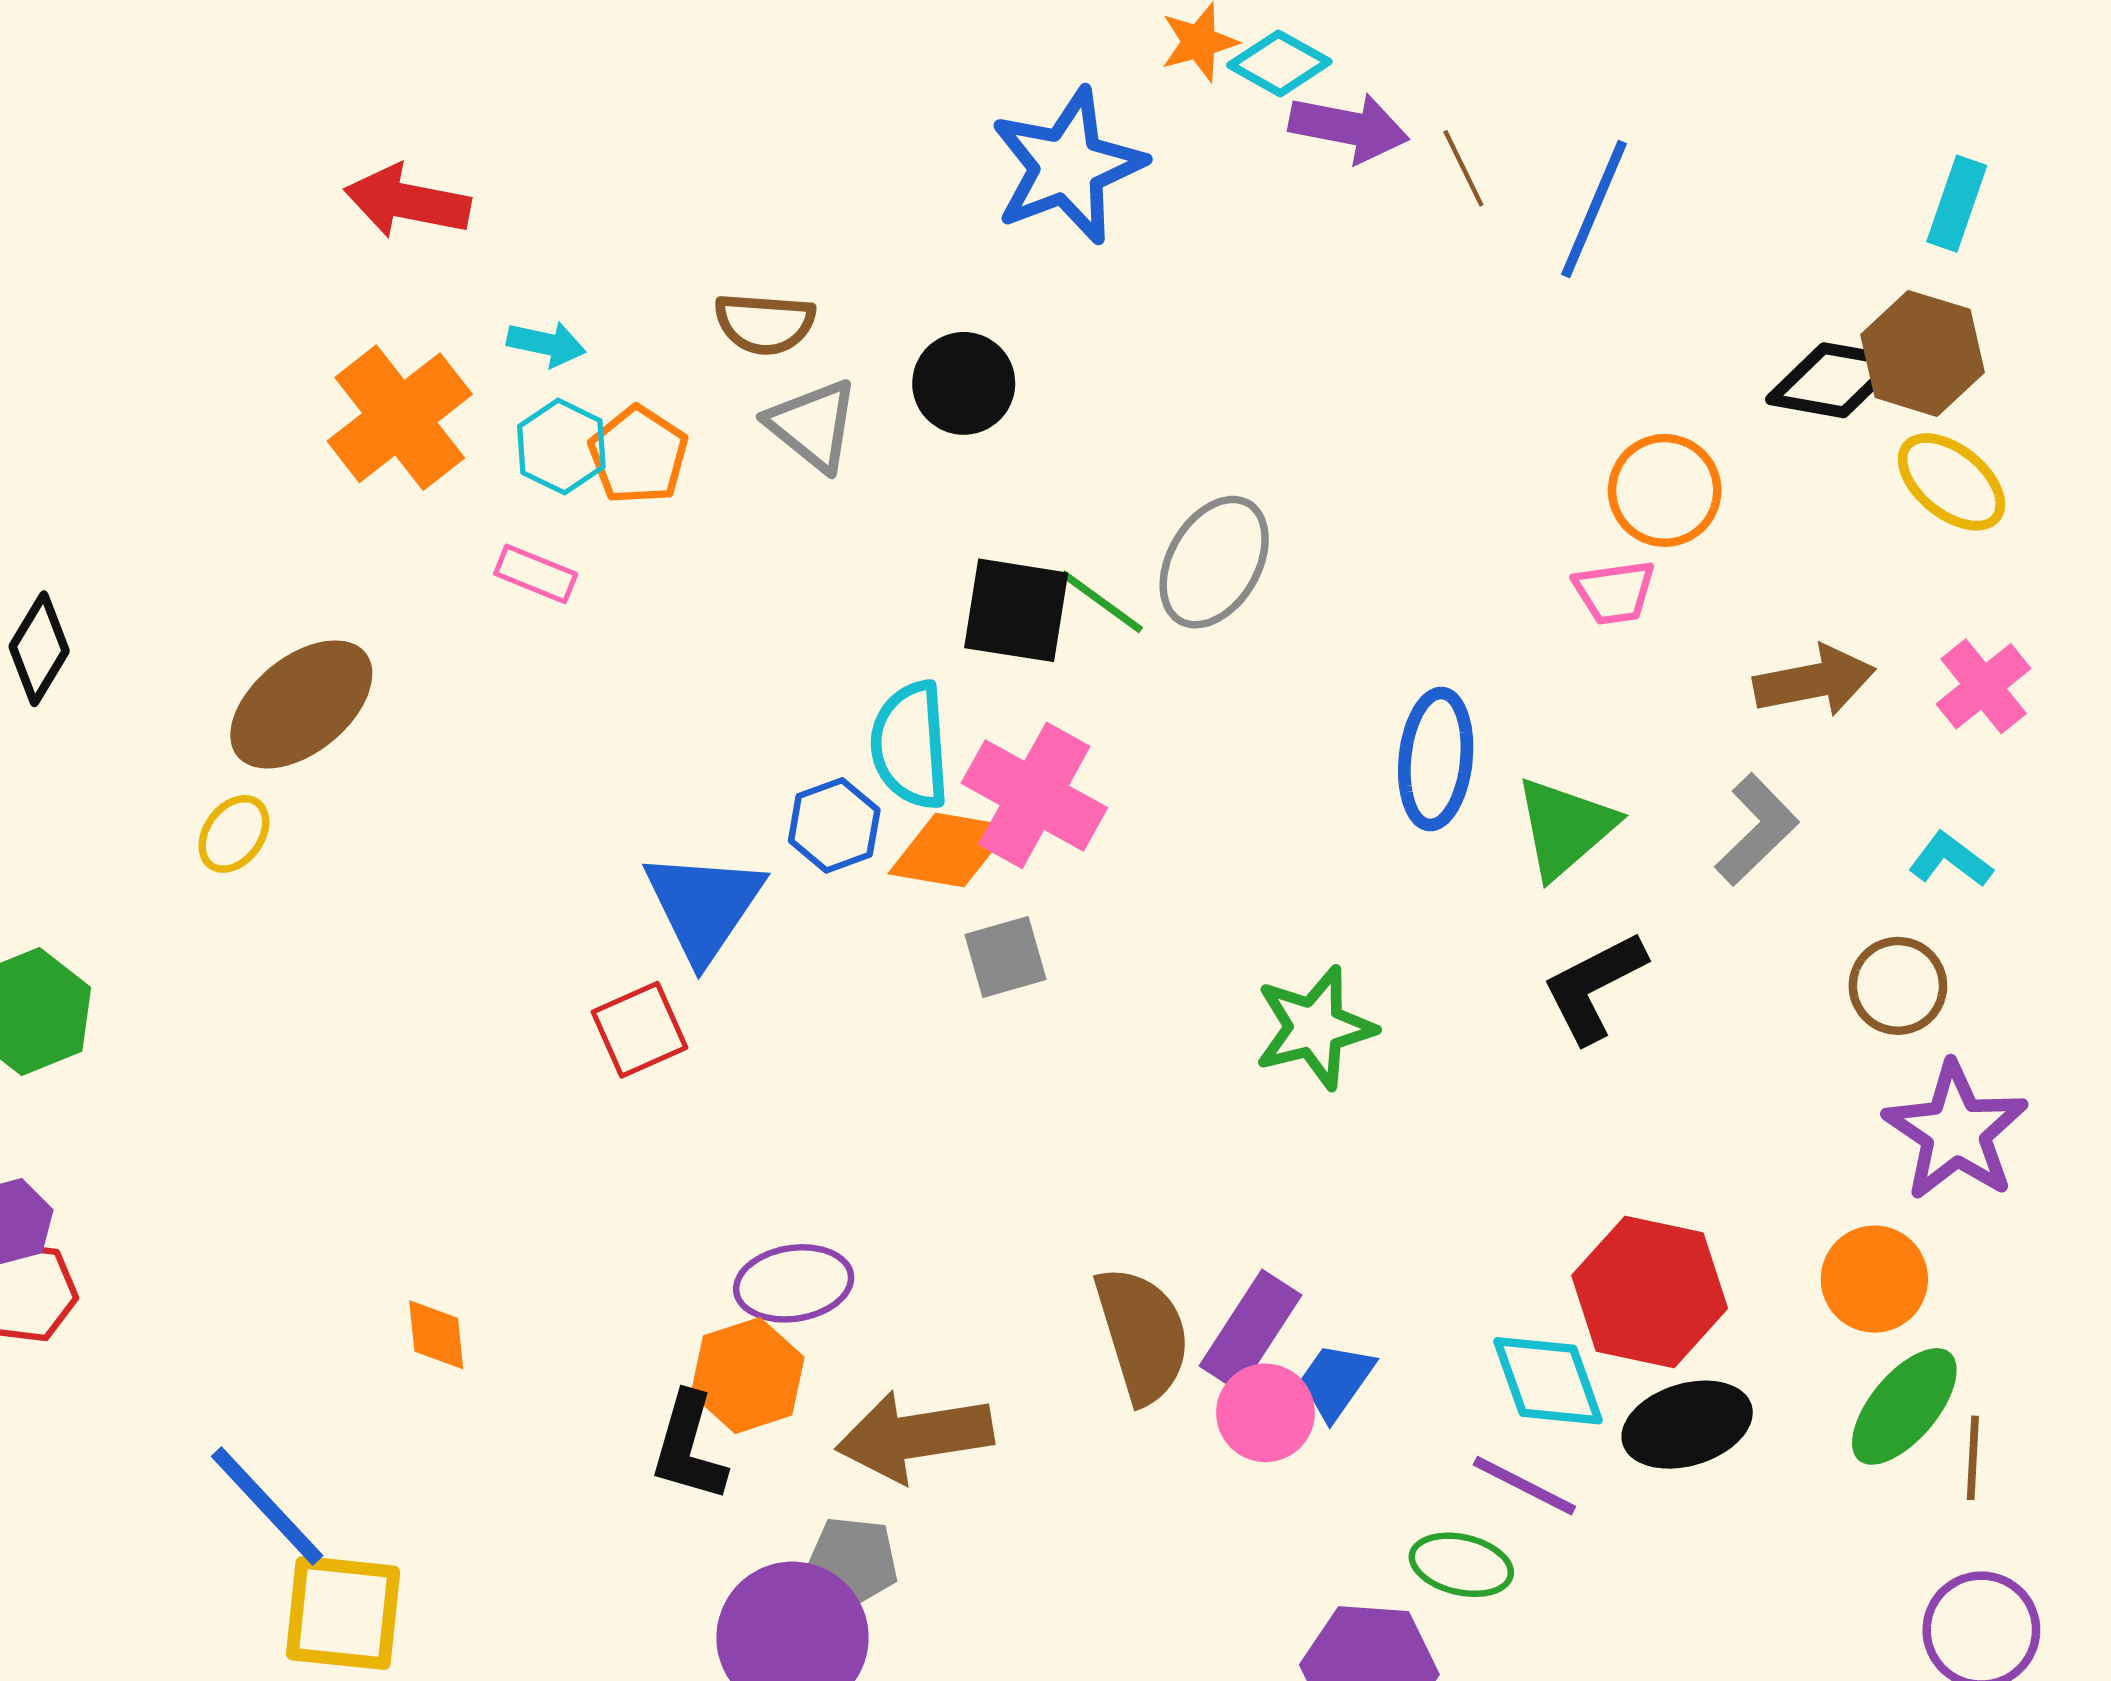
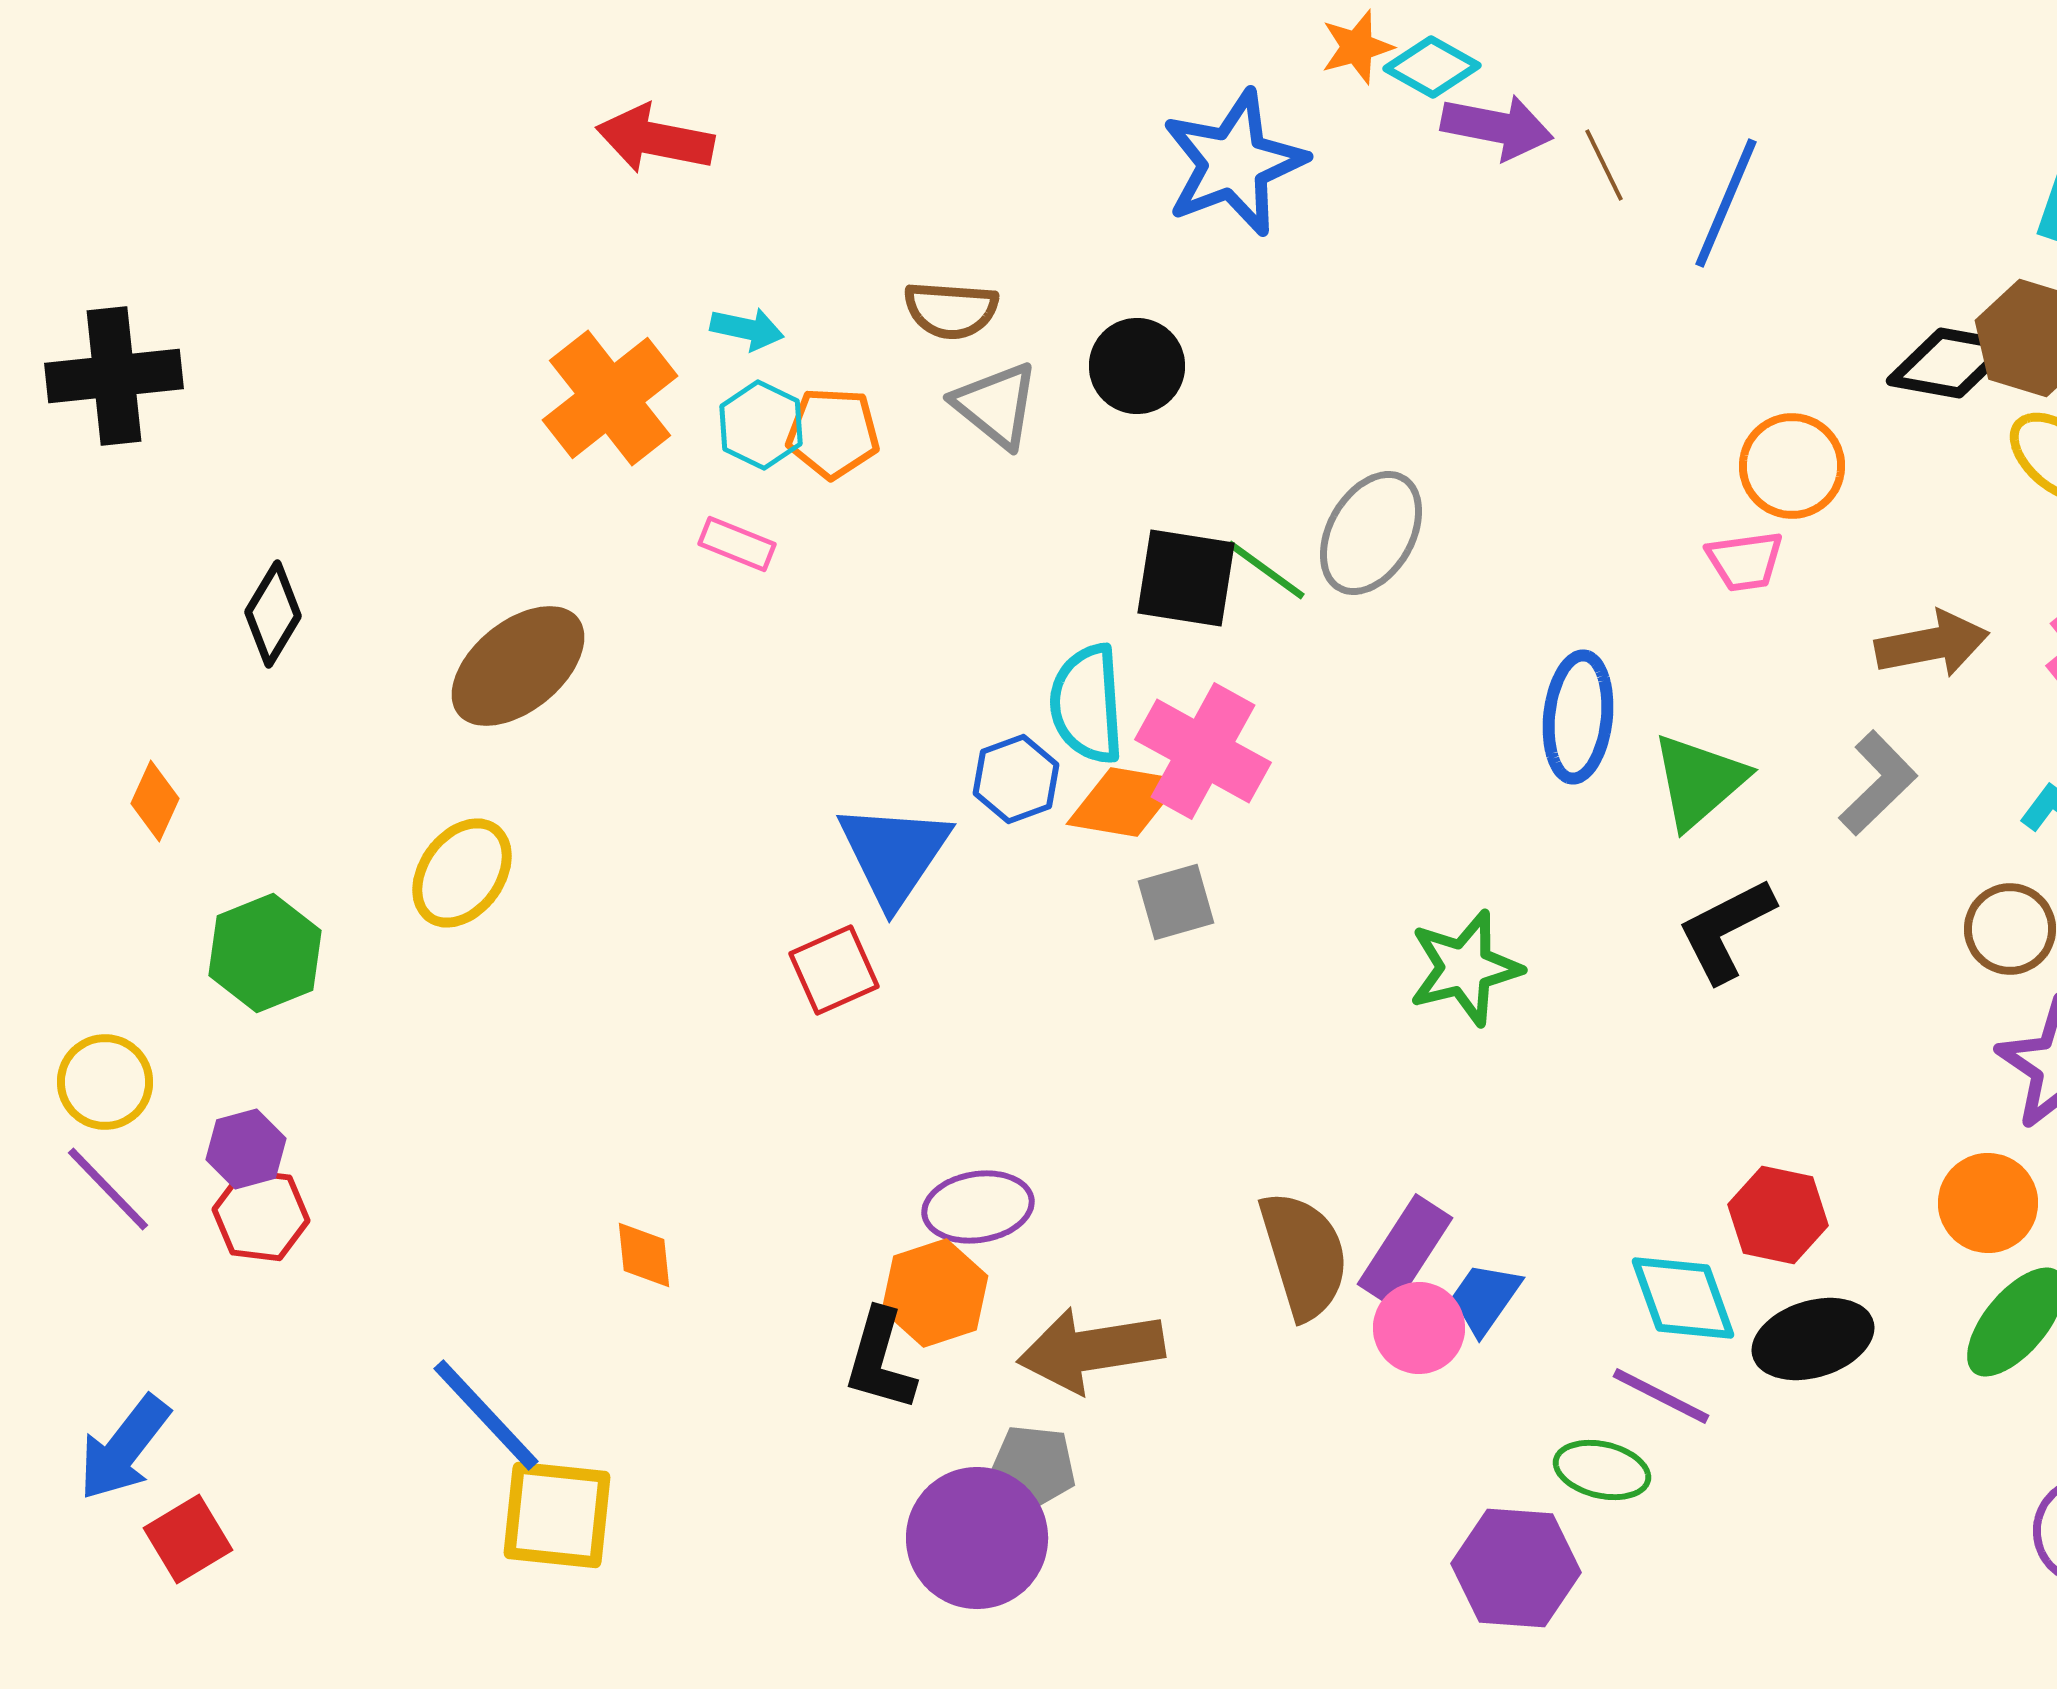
red arrow: (407, 201) -> (655, 139), moved
orange pentagon: (638, 455) -> (833, 433), turned -30
yellow ellipse: (234, 834) -> (462, 873), moved, size x1.5
red hexagon: (1650, 1292) -> (1778, 1215), size x0.7

